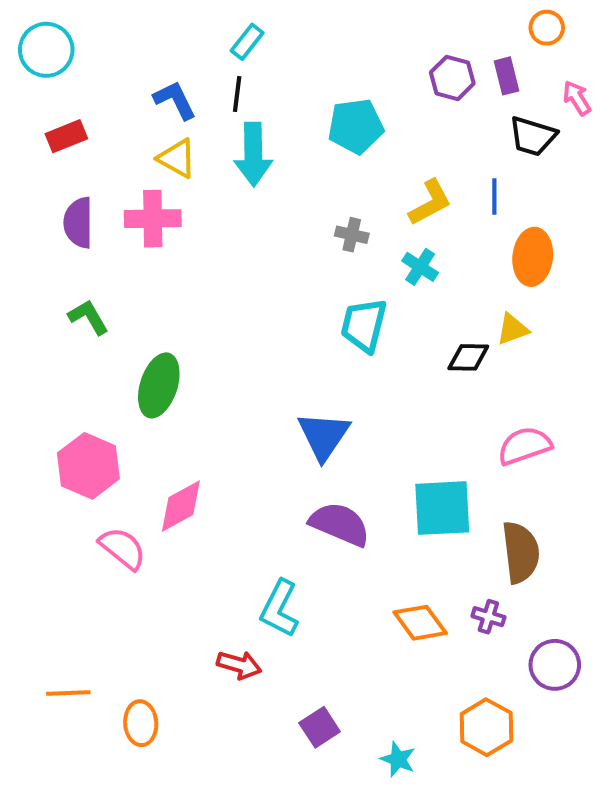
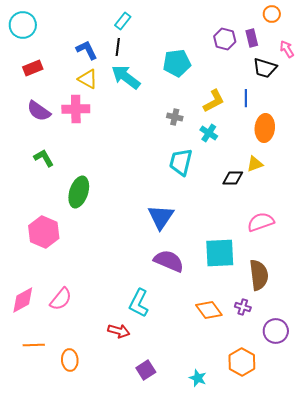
cyan arrow: (253, 154) -> (126, 77), turned 128
purple semicircle: (78, 223) -> (39, 111), turned -55
pink diamond: (181, 506) -> (23, 300), moved
pink semicircle: (123, 548) -> (61, 299), moved, turned 90
purple square: (320, 727) -> (146, 370), moved

